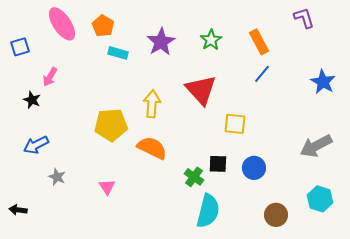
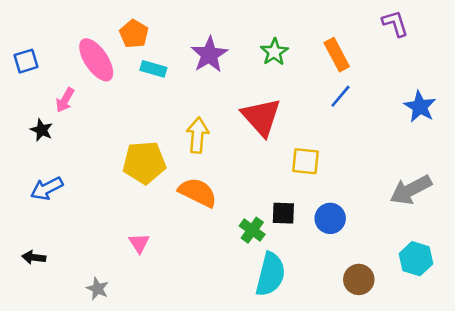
pink ellipse: (62, 24) -> (96, 60), moved
gray star: (57, 177) -> (97, 289), moved
black arrow: (18, 210) -> (34, 257), moved

